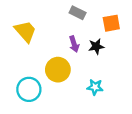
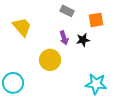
cyan star: (95, 87) -> (96, 84), moved, size x1.5
cyan circle: (29, 89) -> (13, 83), moved

